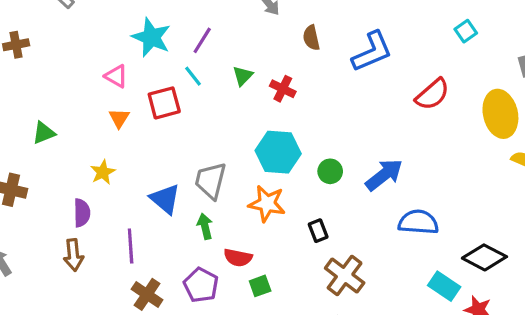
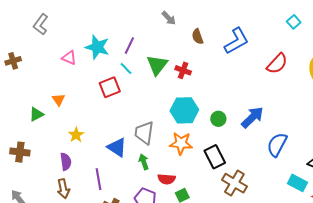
pink triangle: (116, 76) -> (69, 58), moved
green triangle: (243, 76) -> (157, 65), size x1.6
orange triangle: (119, 118) -> (59, 100), moved
blue semicircle: (418, 222) -> (277, 145), turned -60
black rectangle: (318, 231) -> (215, 157), size x1.6

